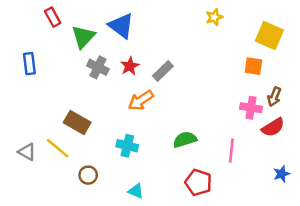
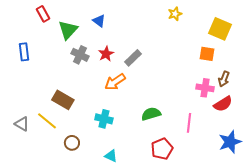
blue triangle: (121, 26) -> (99, 21), size x0.6
blue star: (282, 174) -> (230, 142), size x1.6
red pentagon: (198, 182) -> (162, 149), turned 30

